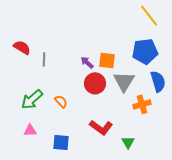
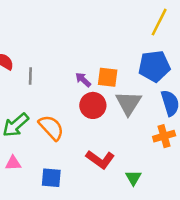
yellow line: (149, 15) -> (159, 22), turned 65
orange semicircle: (61, 101) -> (51, 128), size x1.6
orange cross: (142, 104) -> (164, 136), moved

